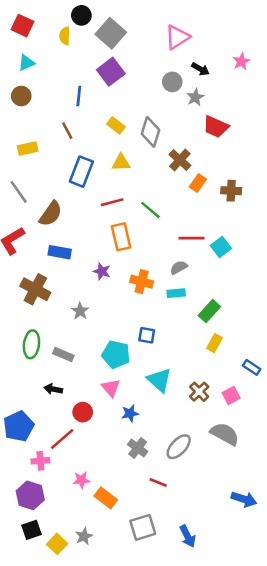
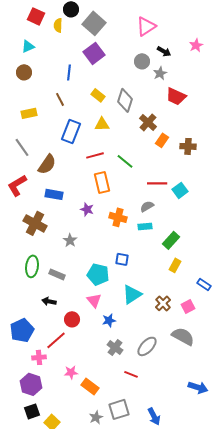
red square: (23, 26) -> (36, 16), moved
cyan triangle: (159, 380) -> (132, 294), turned 45
gray star: (84, 536) -> (96, 417), moved

